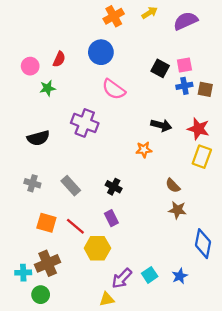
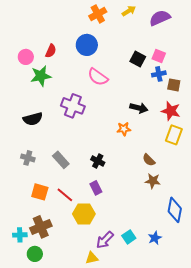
pink square: (184, 65) -> (159, 56), turned 32
green star: (48, 88) -> (41, 76), size x1.5
brown square: (205, 89) -> (174, 85), moved

